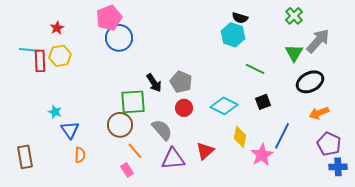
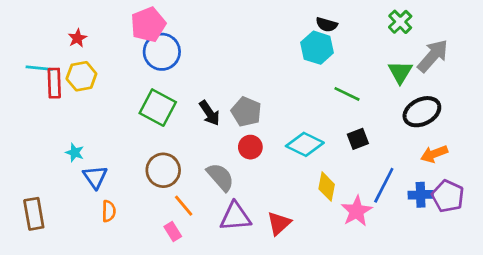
green square: (133, 102) -> (158, 108), moved, turned 32
red triangle: (205, 151) -> (279, 223), moved
blue cross: (338, 167) -> (421, 195), moved

